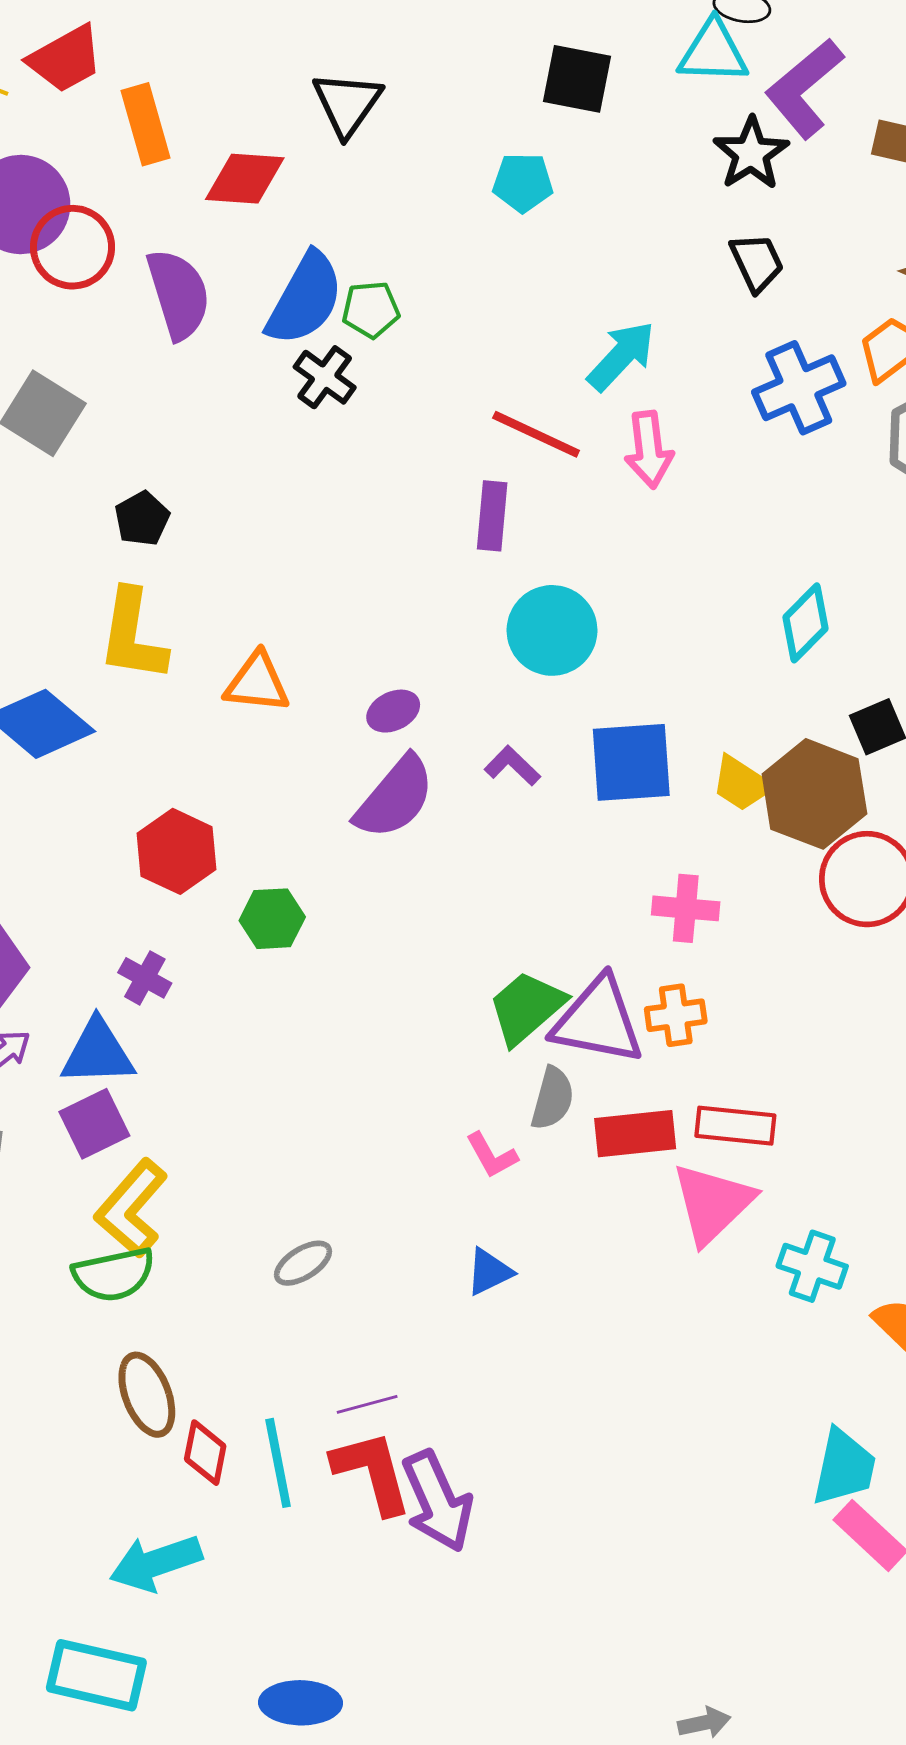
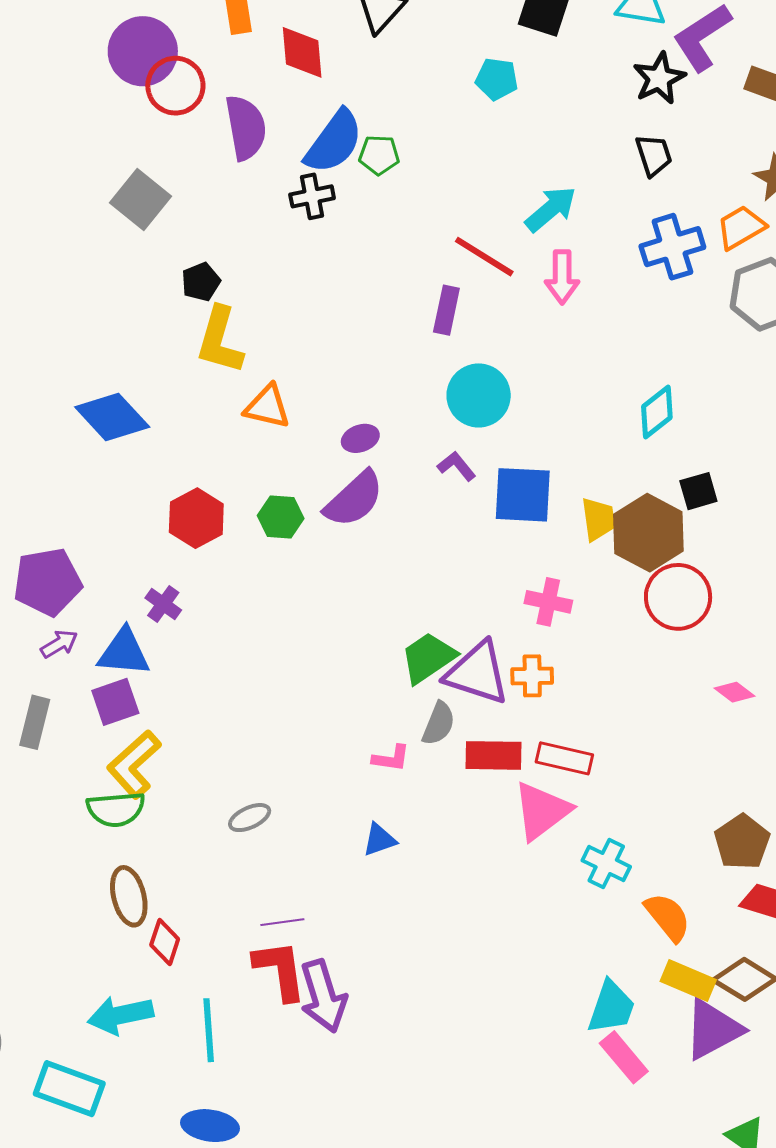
red diamond: (245, 179) -> (302, 52), turned 74
black cross: (325, 377) -> (312, 196), moved, turned 36
yellow L-shape: (133, 635) -> (220, 340), moved
purple L-shape: (512, 766) -> (457, 466), moved
yellow trapezoid: (742, 784) -> (598, 519), turned -138
green hexagon: (272, 919) -> (281, 517), moved
pink L-shape: (492, 1155) -> (391, 758), turned -60
cyan line: (278, 1463) -> (209, 1030), moved

